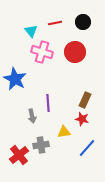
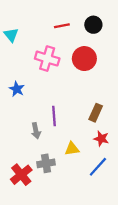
cyan triangle: (31, 31) -> (11, 35), moved
blue star: (15, 79) -> (17, 89), size x0.6
red star: (82, 119) -> (101, 139), moved

